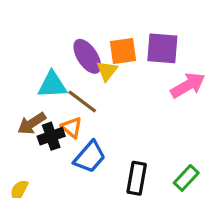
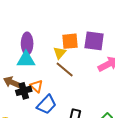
purple ellipse: (87, 56) -> (27, 44), moved, turned 30
brown line: (82, 102) -> (65, 70), moved
brown arrow: (32, 123) -> (12, 82), turned 54

